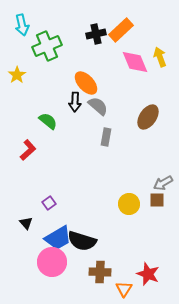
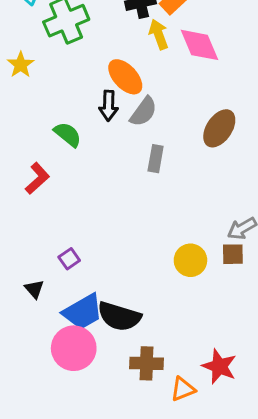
yellow arrow: (160, 57) -> (159, 34), moved
gray semicircle: (98, 106) -> (143, 112), turned 85
orange triangle: (124, 289) -> (183, 389), turned 36

